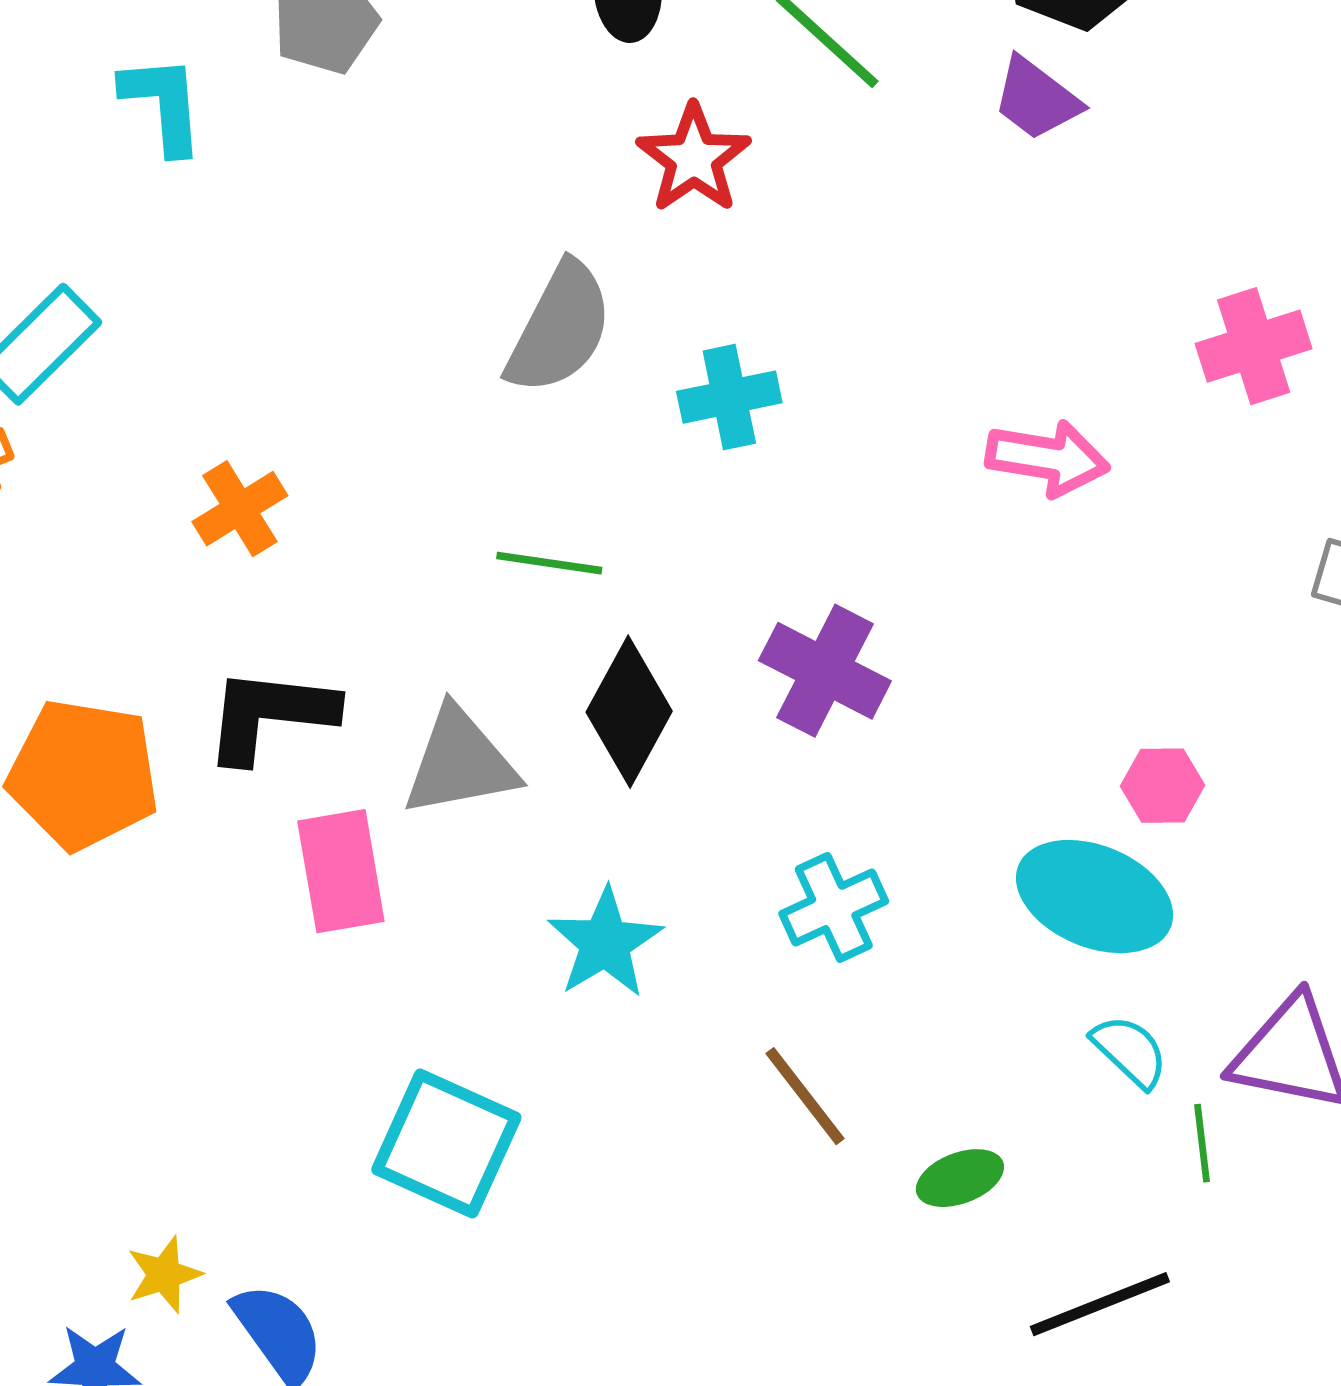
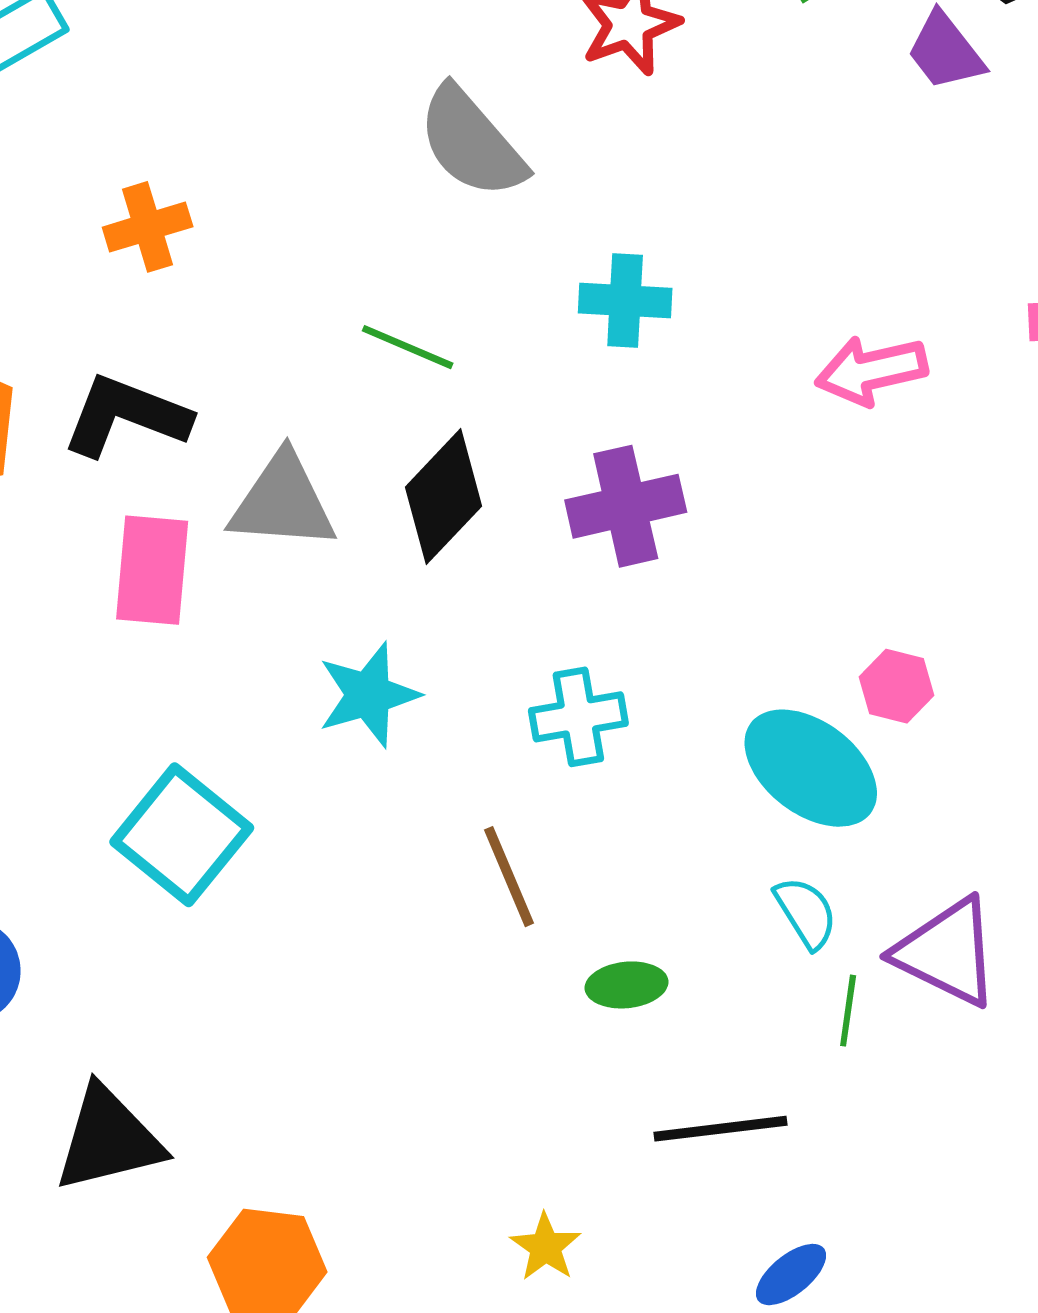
gray semicircle: (560, 328) -> (471, 142), turned 97
cyan cross: (729, 397) -> (625, 301), moved
pink arrow: (1047, 458) -> (871, 371), turned 143
purple cross: (825, 671) -> (626, 506), turned 35

